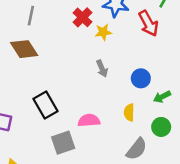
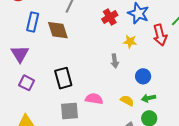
yellow star: (103, 32) -> (130, 42), moved
green arrow: (162, 97) -> (149, 98), moved
yellow semicircle: (129, 112) -> (127, 101), turned 104

